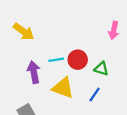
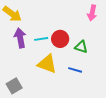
purple arrow: (34, 72) -> (20, 38), moved
blue line: (95, 95) -> (75, 70), turned 72

